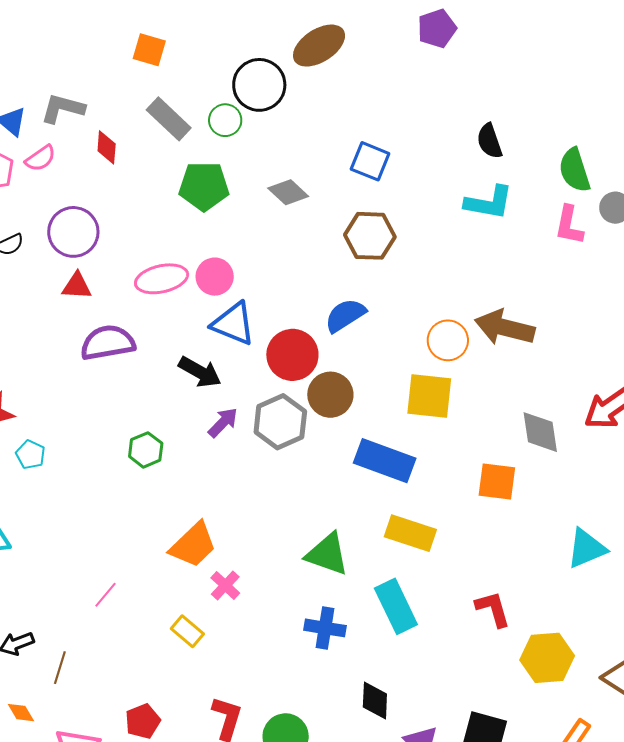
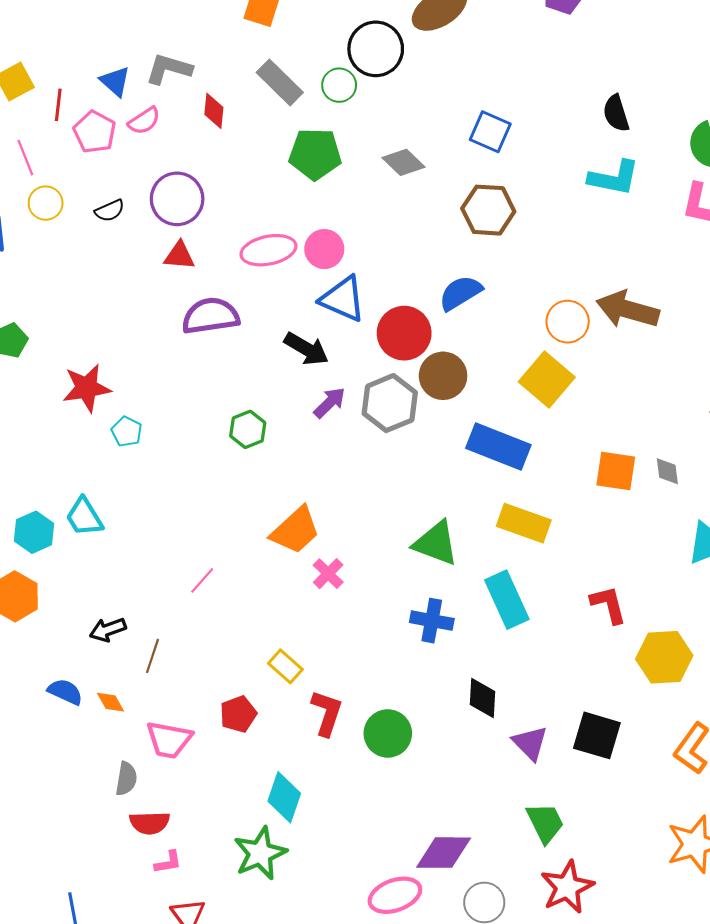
yellow square: (429, 396) -> (547, 380), turned 33
gray diamond: (540, 432) -> (667, 471), moved, size x0.6
yellow rectangle: (187, 631) -> (285, 666), moved

